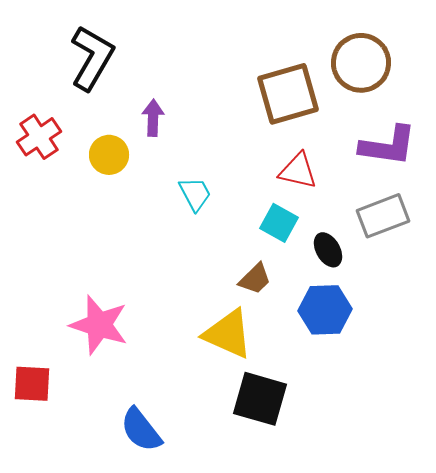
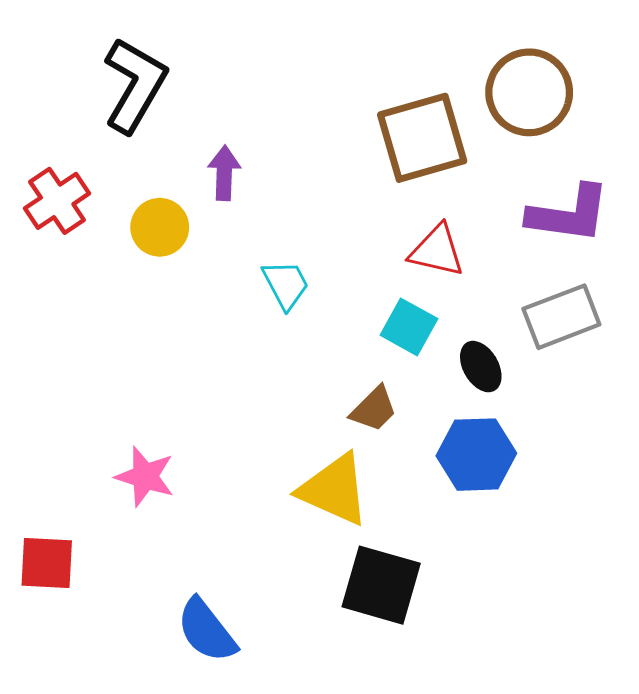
pink star: (99, 325) -> (145, 477), size x0.7

